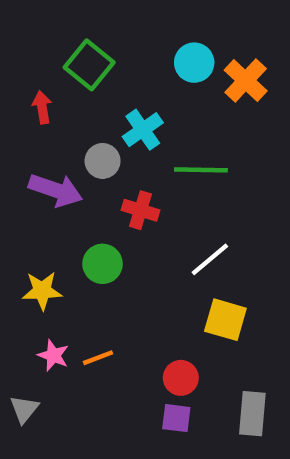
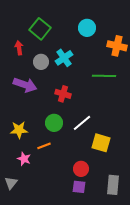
orange cross: (246, 80) -> (117, 46), moved, turned -30
gray circle: (103, 161) -> (41, 62), moved
green line: (201, 170) -> (104, 76), moved
white line: (210, 259) -> (82, 123), moved
green circle: (103, 264) -> (54, 123), moved
orange line: (98, 358) -> (44, 146), moved

